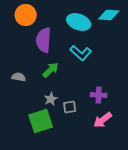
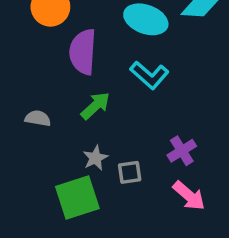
purple cross: (99, 95) -> (182, 151), turned -35
pink arrow: (103, 120) -> (189, 196), turned -102

